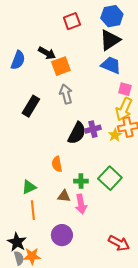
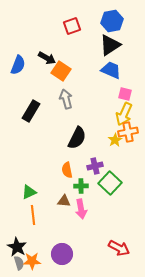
orange square: (61, 66) -> (61, 71), turned -36
purple cross: (93, 129) -> (95, 166), moved
orange semicircle: (57, 164) -> (67, 170), moved
purple circle: (62, 235) -> (62, 254), moved

